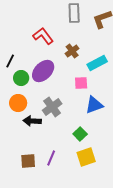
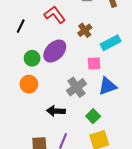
black line: (10, 61) -> (21, 26), moved
gray cross: (52, 107) -> (77, 87), moved
black arrow: (32, 121) -> (56, 111), moved

